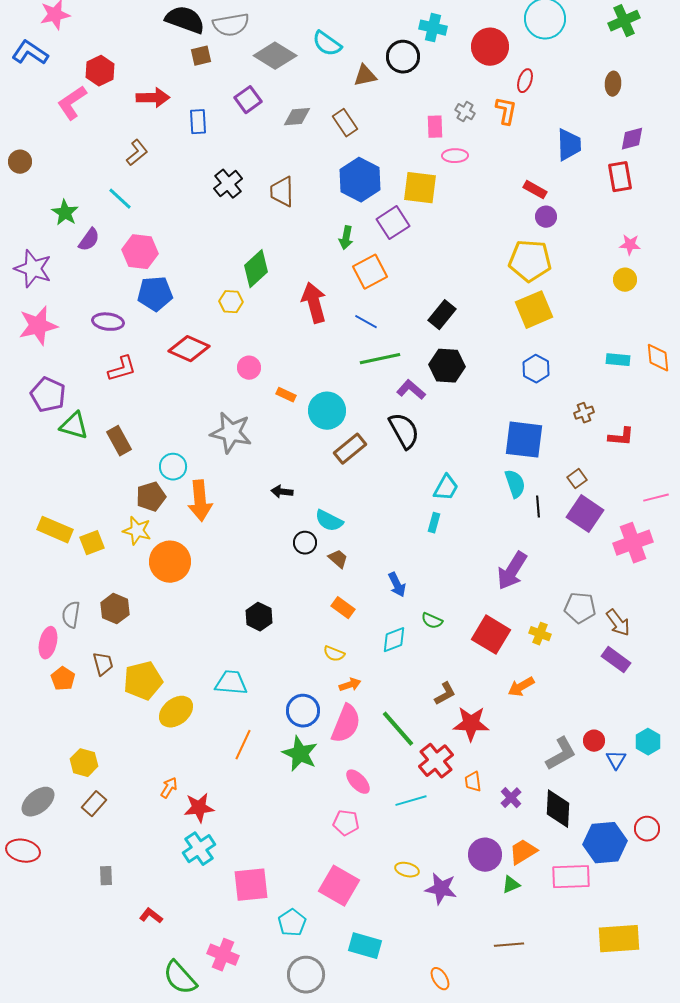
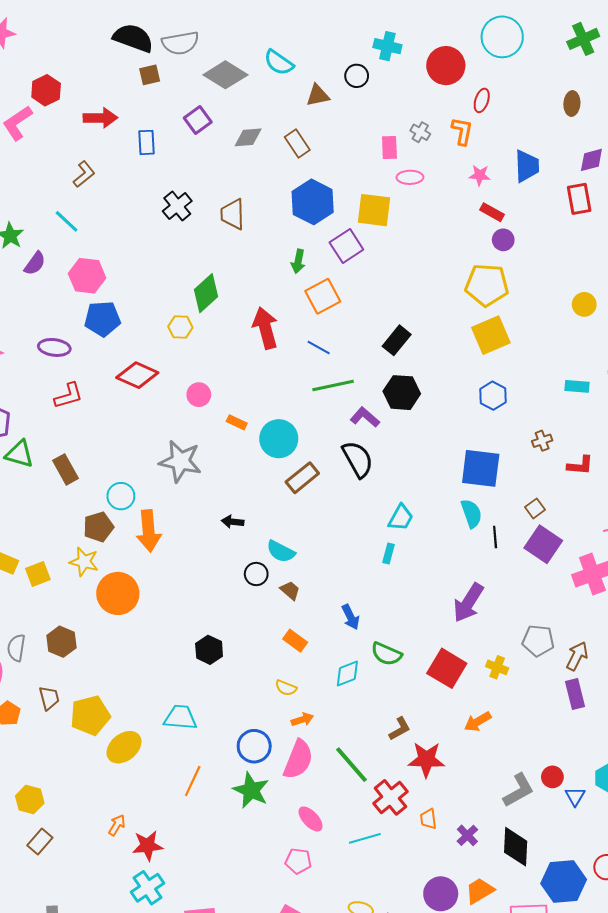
black circle: (403, 57) -> (357, 76), size x0.7
pink star: (630, 245) -> (480, 175), moved
green semicircle: (432, 621) -> (386, 654), size x1.4
brown arrow: (618, 623) -> (577, 656), turned -116
purple rectangle: (616, 660) -> (575, 694), turned 40

